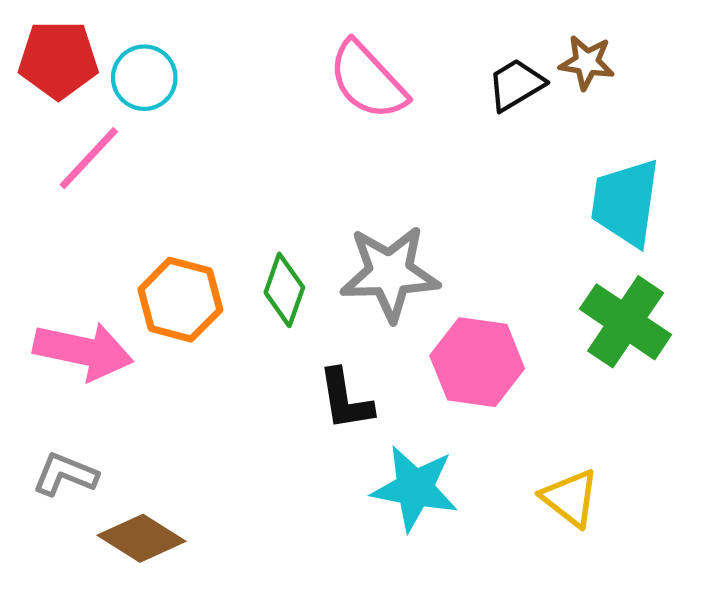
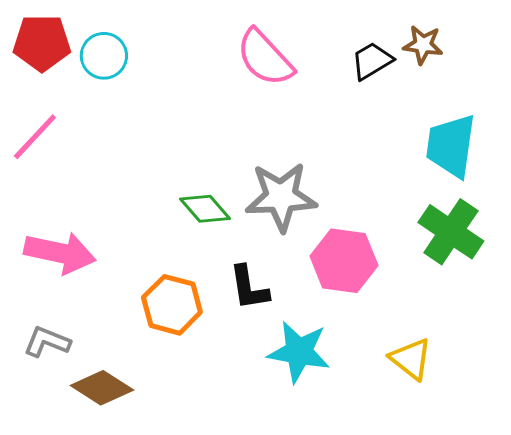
pink line: (89, 158) -> (35, 137), moved
green diamond: (284, 290) -> (205, 209), turned -60
orange hexagon: (180, 300) -> (172, 305), moved

